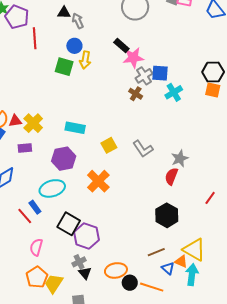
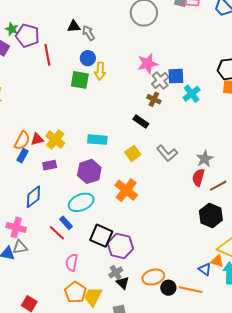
black rectangle: (121, 46) -> (141, 121), moved
black hexagon: (167, 215) -> (211, 215), moved
brown line: (156, 252) -> (218, 186), moved

